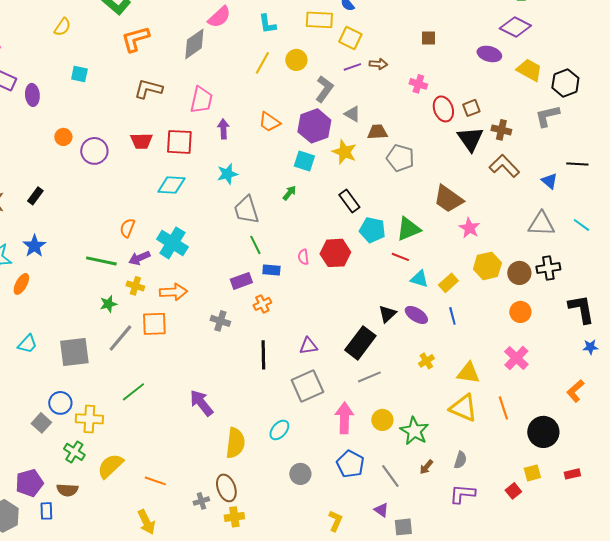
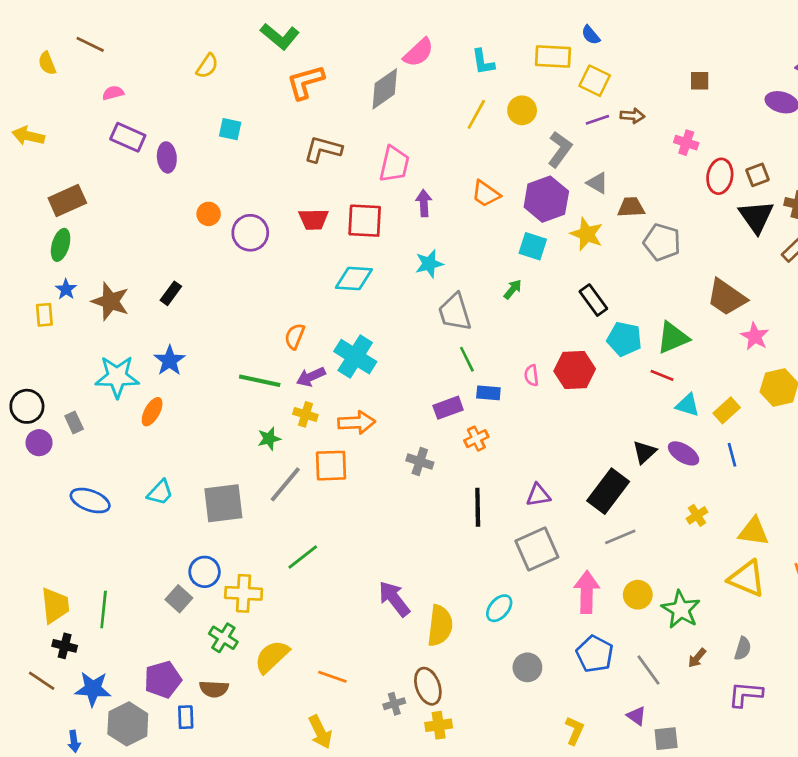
red ellipse: (443, 109) -> (720, 176), turned 30
purple arrow: (201, 403) -> (394, 599), moved

